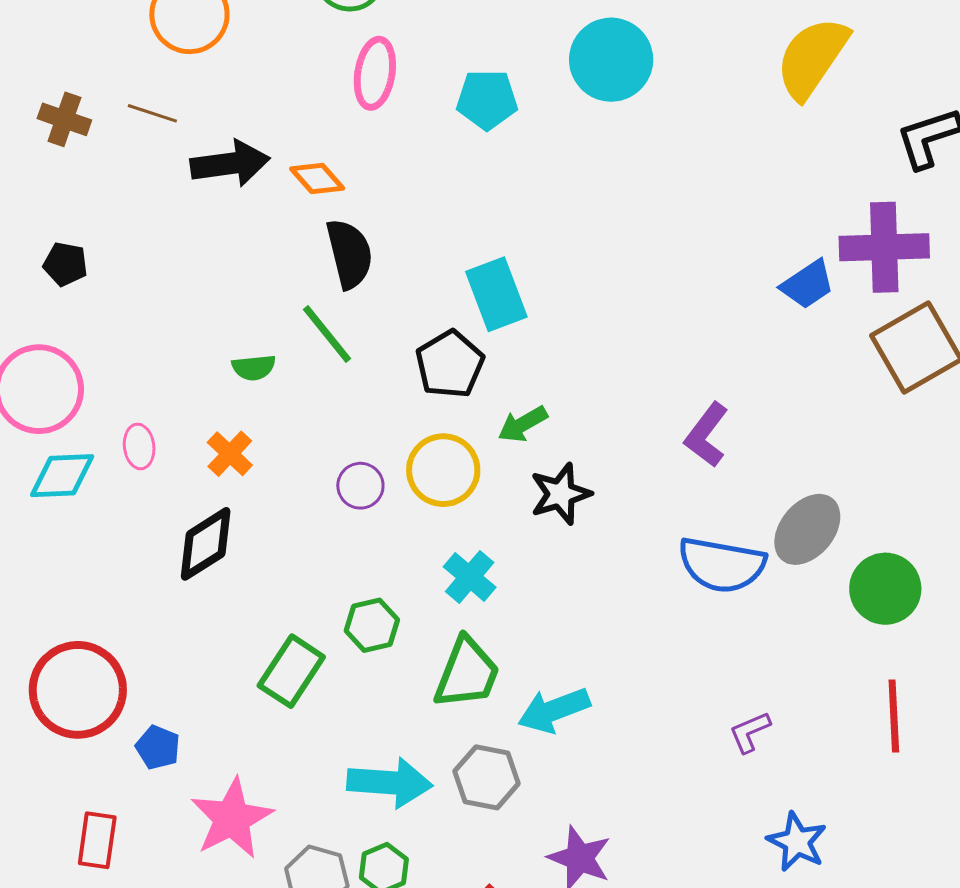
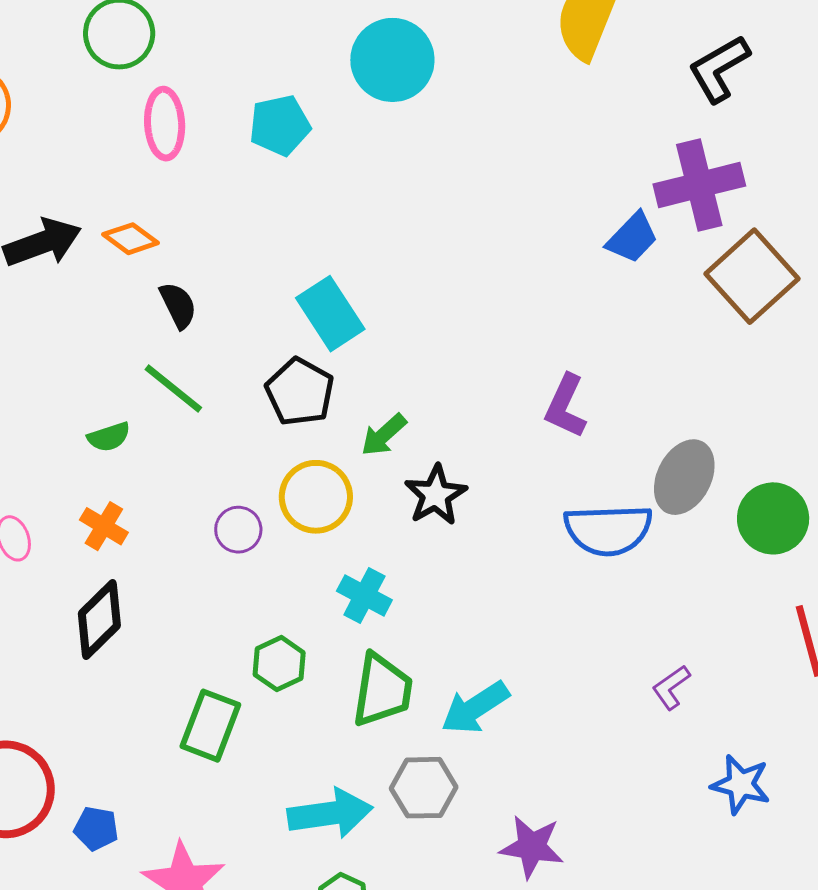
black semicircle: (349, 254) -> (178, 305), size x0.7

